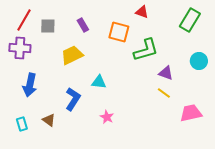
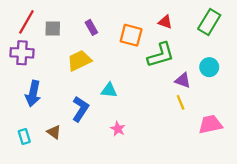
red triangle: (142, 12) -> (165, 22), moved
cyan circle: (199, 61) -> (209, 67), moved
yellow line: (164, 93) -> (181, 102), turned 32

